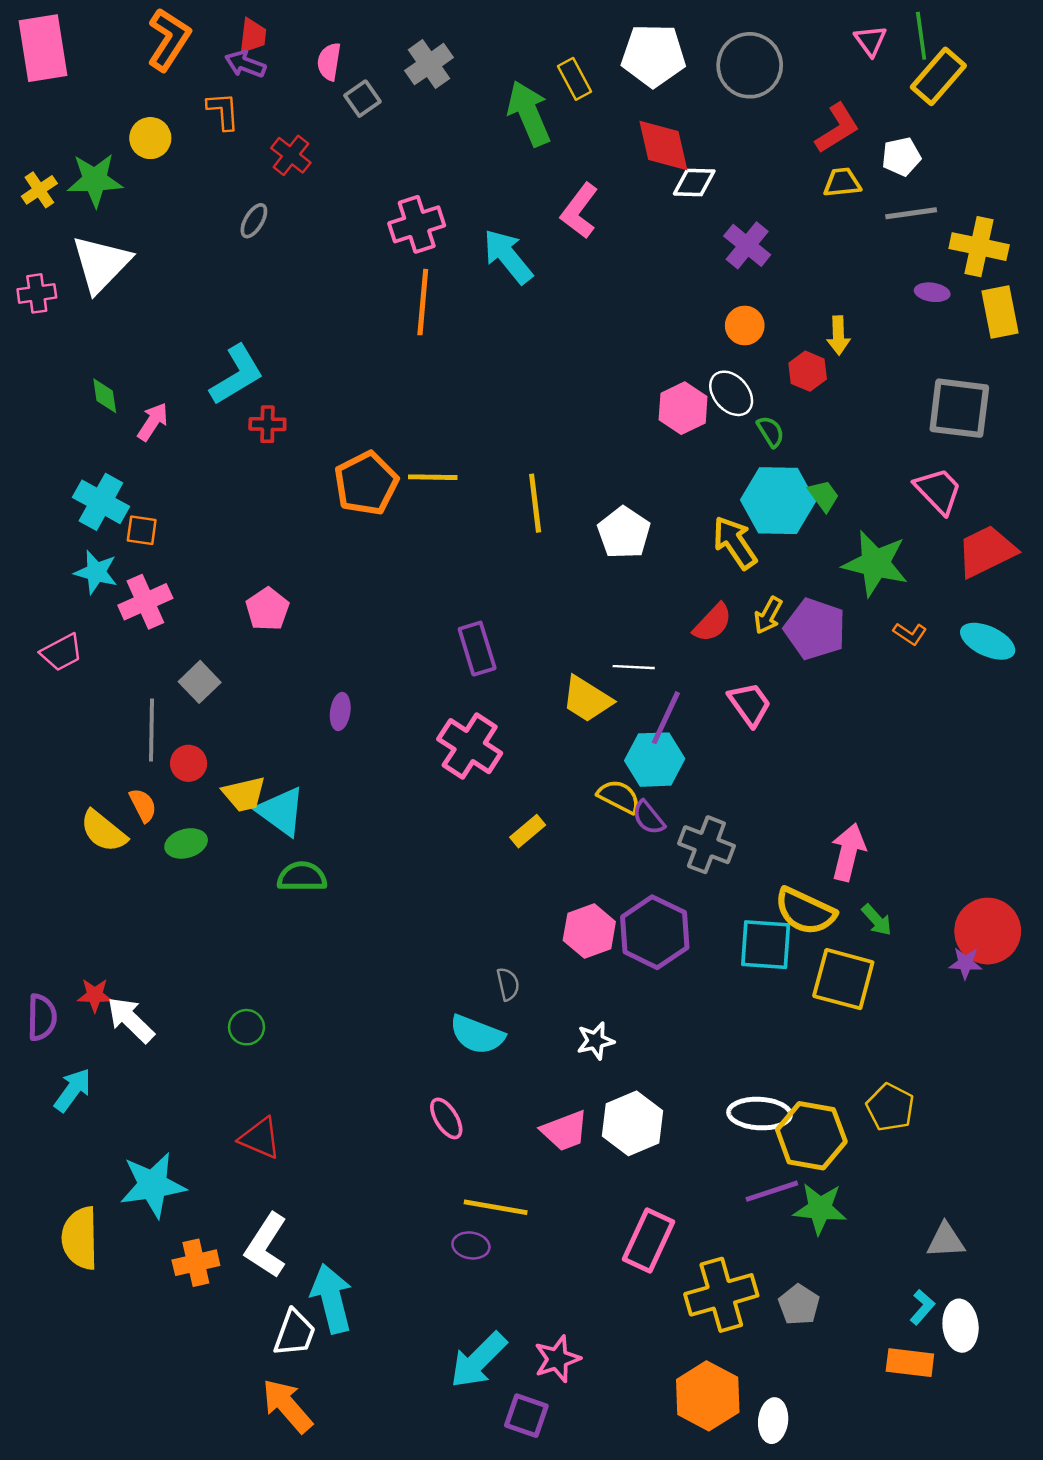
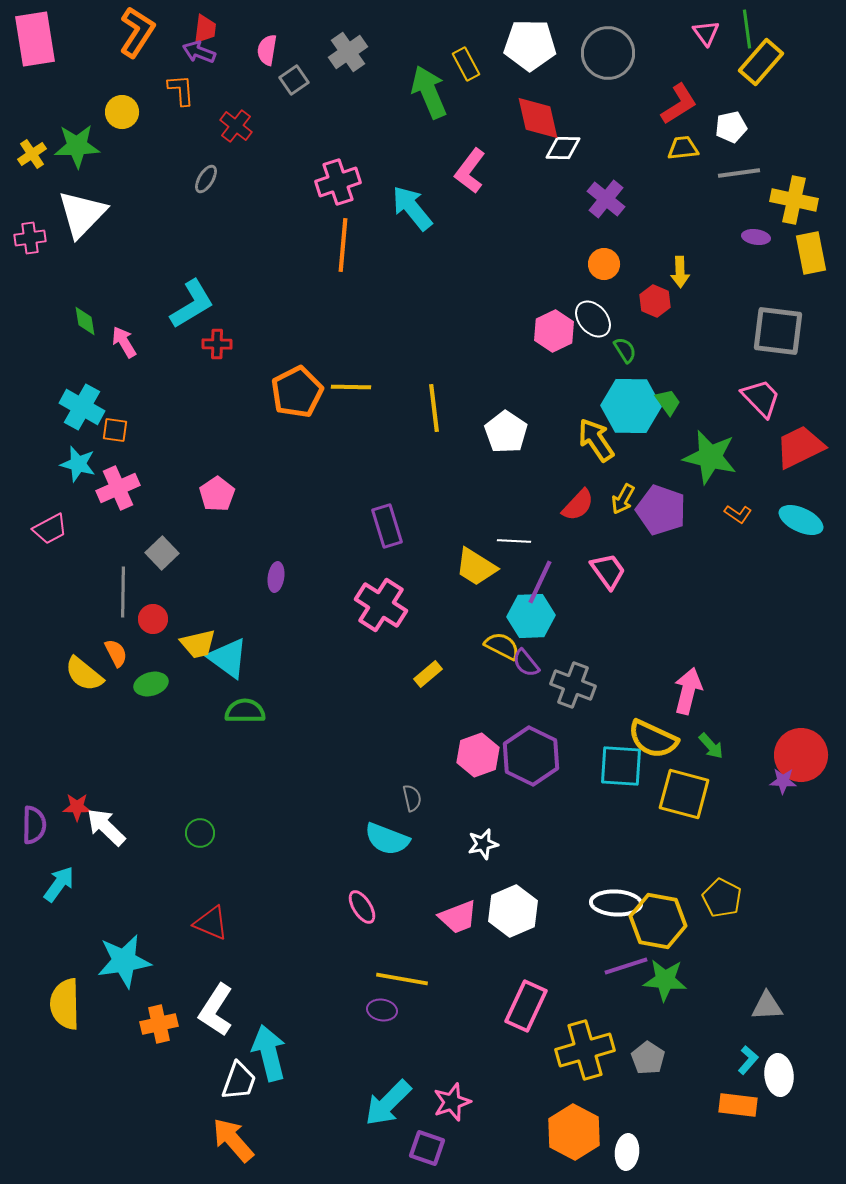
pink arrow: (153, 422) -> (124, 342), turned -64

